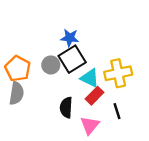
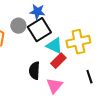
gray circle: (51, 65) -> (18, 26), moved
black line: (117, 111) -> (89, 77), moved

